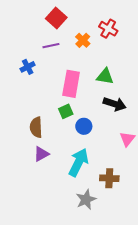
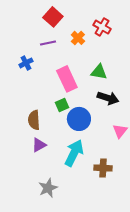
pink rectangle: (71, 84) -> (67, 79), turned -35
blue circle: (84, 126) -> (79, 119), size x1.5
gray star: (86, 199) -> (48, 188), moved

